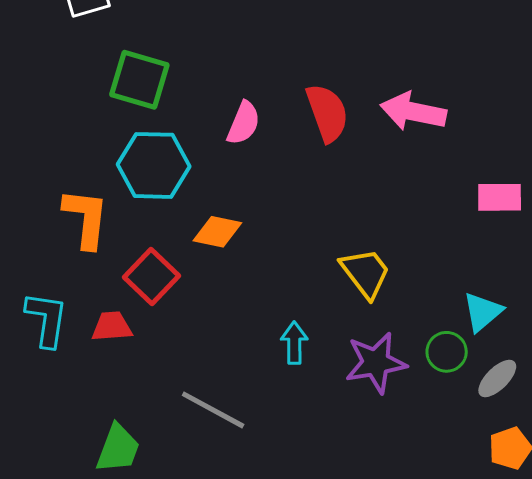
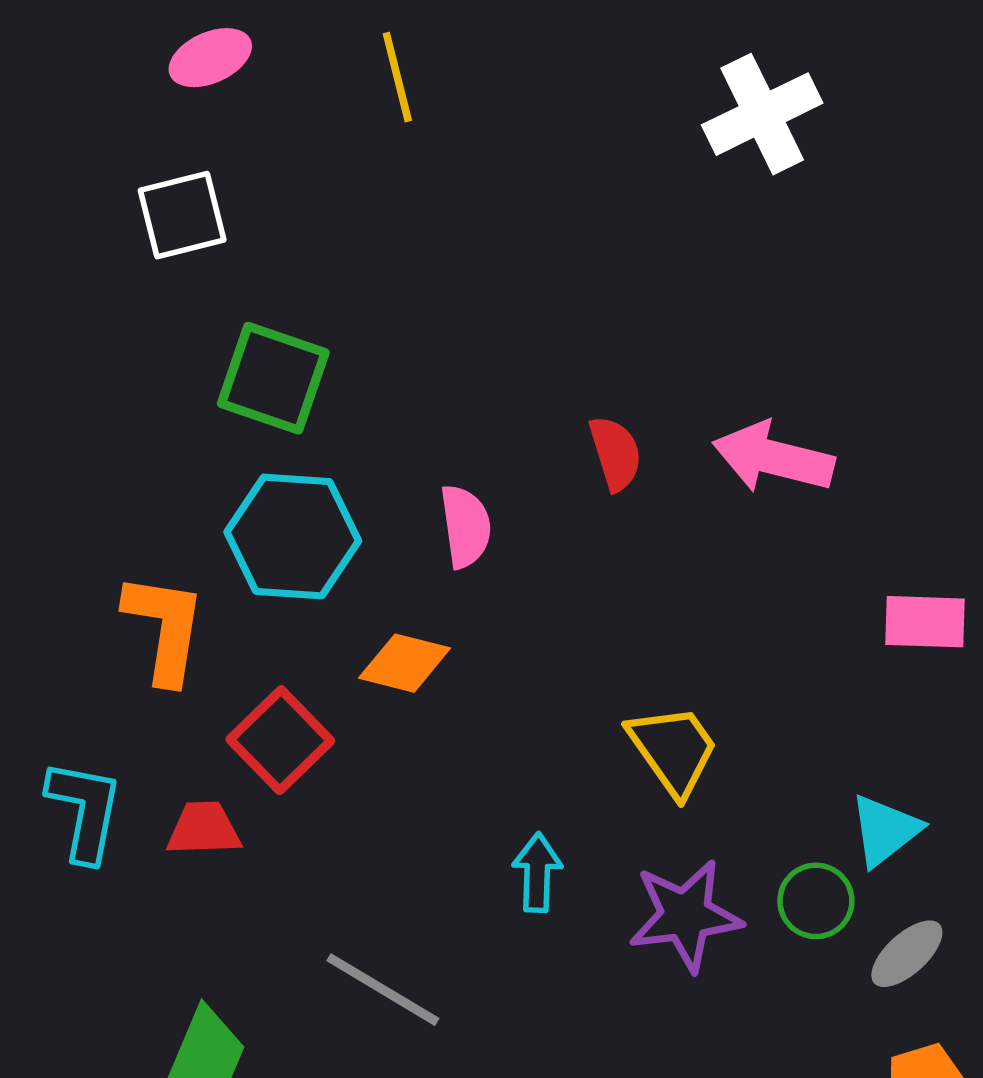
red semicircle: (327, 113) -> (615, 453), size x0.7
pink semicircle: (244, 123) -> (466, 526), moved, turned -33

